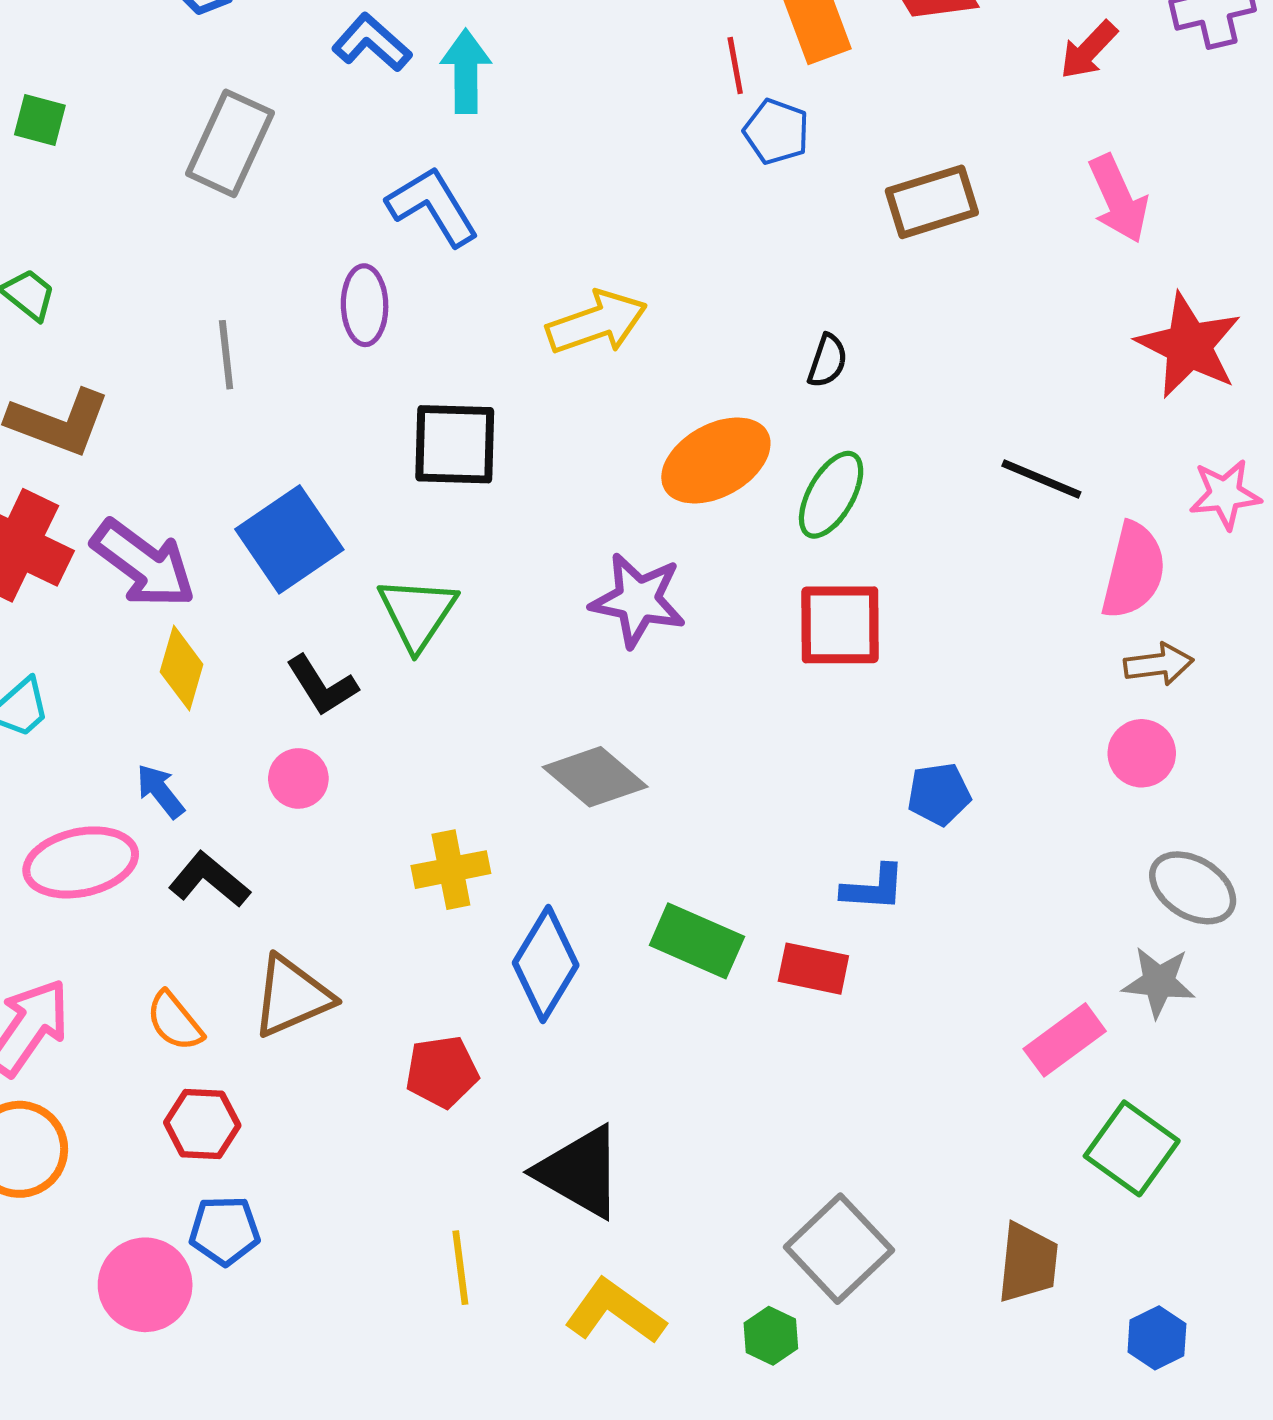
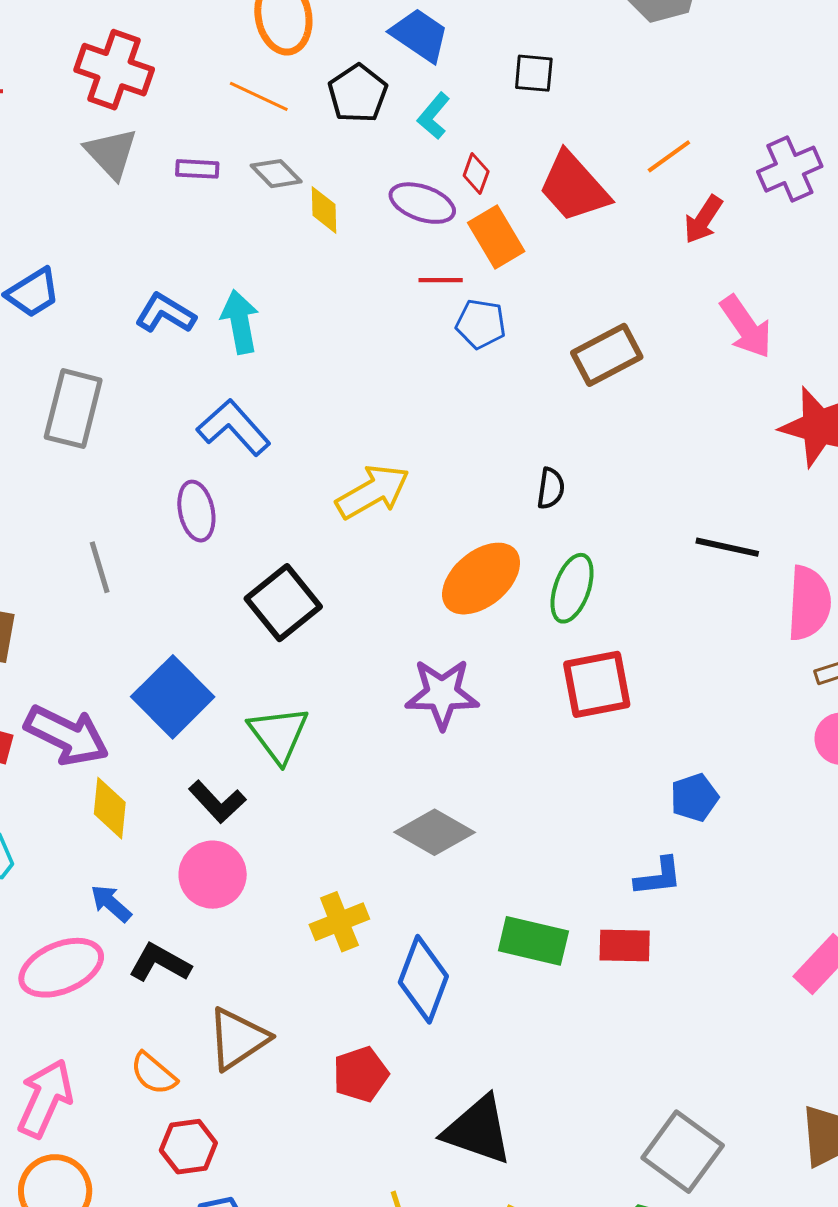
red line: (735, 65) -> (441, 280), turned -69
black square: (455, 444) -> (283, 603), turned -30
pink circle: (298, 778) -> (213, 875), size x1.5

